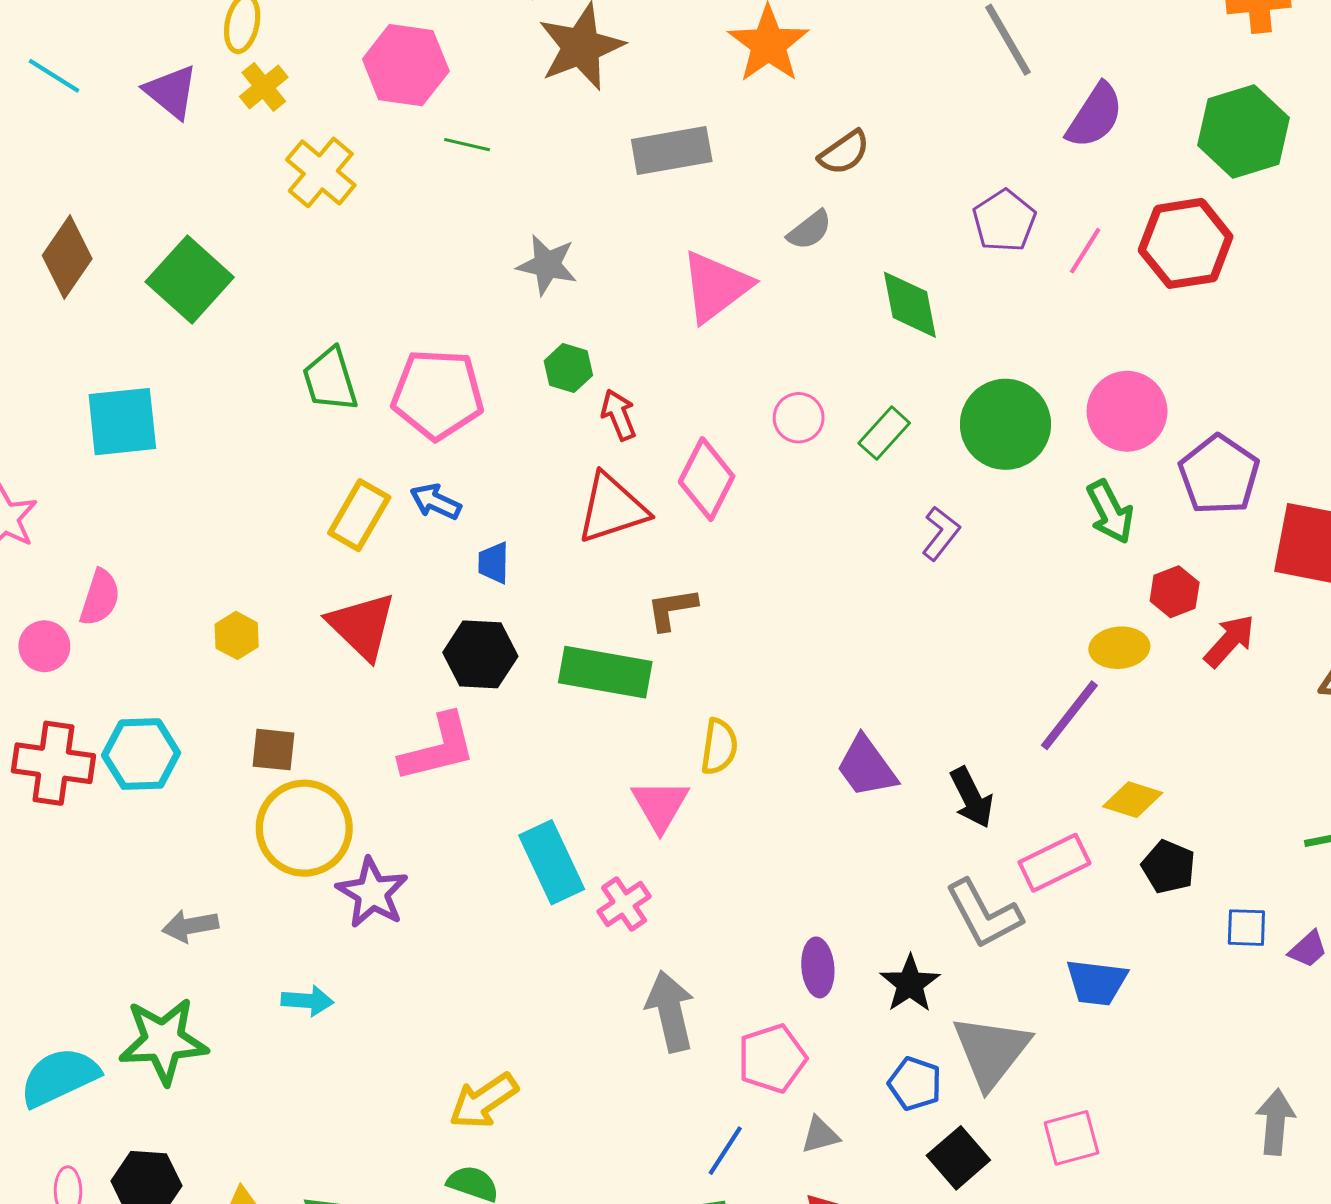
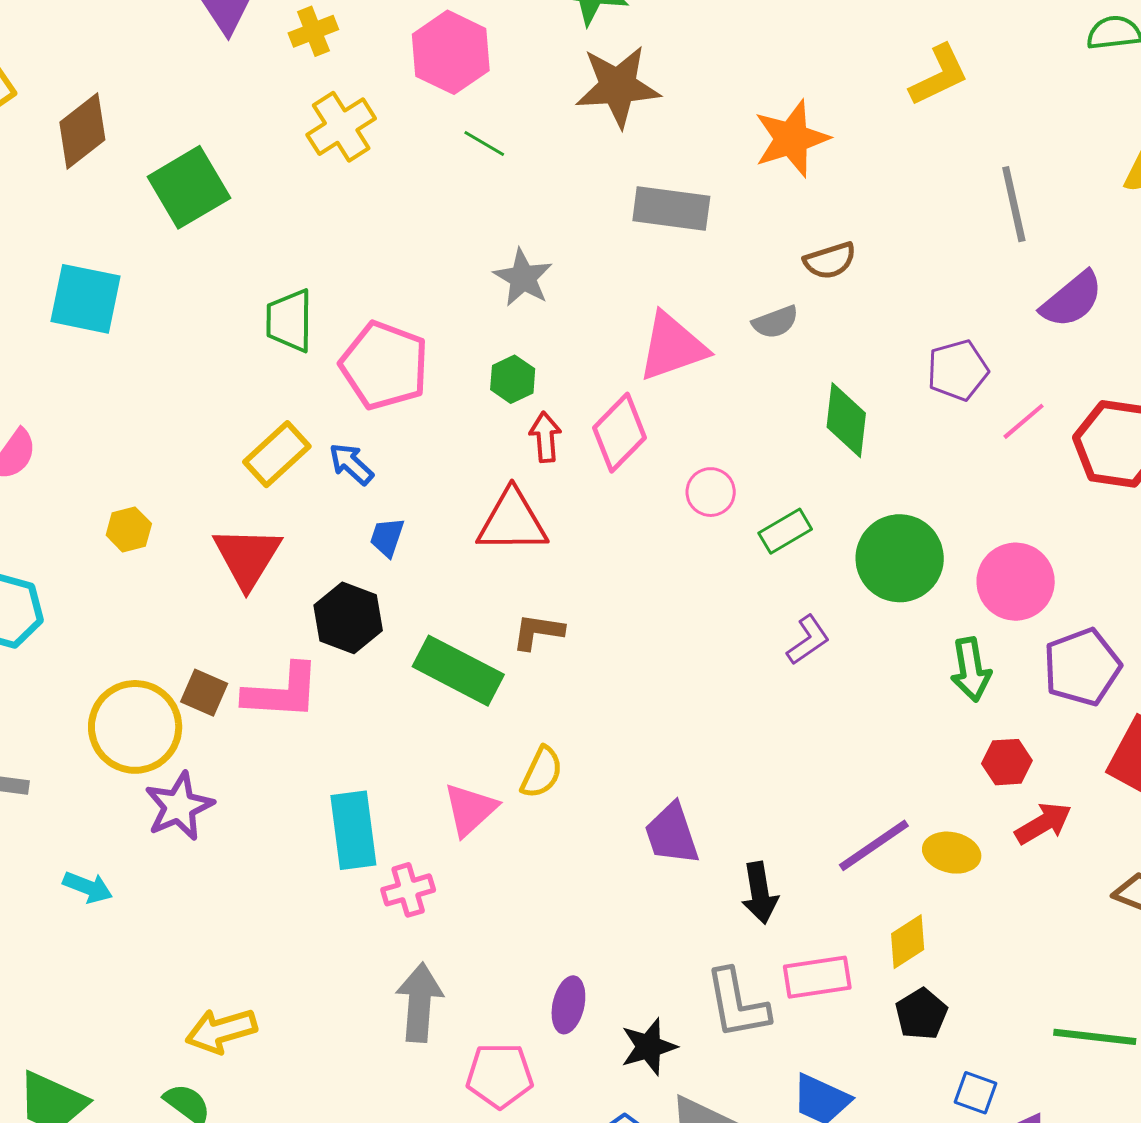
pink diamond: (707, 479) -> (620, 433), moved
yellow ellipse: (1119, 648) -> (952, 853), moved
brown square: (274, 750) -> (204, 693), moved
yellow diamond: (1133, 800) -> (908, 942), turned -68

